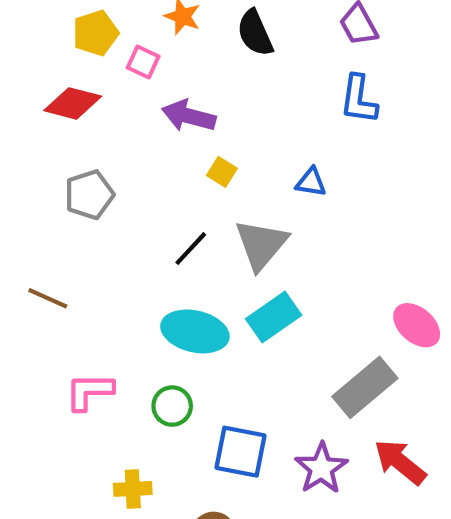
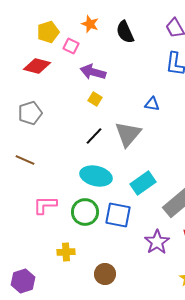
yellow square: (222, 172) -> (95, 99), moved
gray pentagon: (89, 195) -> (30, 113), moved
cyan rectangle: (274, 317) -> (143, 183), moved
green circle: (172, 406) -> (85, 212), size x1.4
blue square: (241, 452) -> (118, 215), moved

